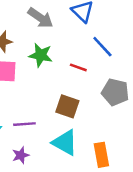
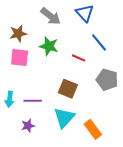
cyan triangle: (65, 142) -> (64, 118), turned 40
orange rectangle: (101, 155) -> (93, 129), turned -30

